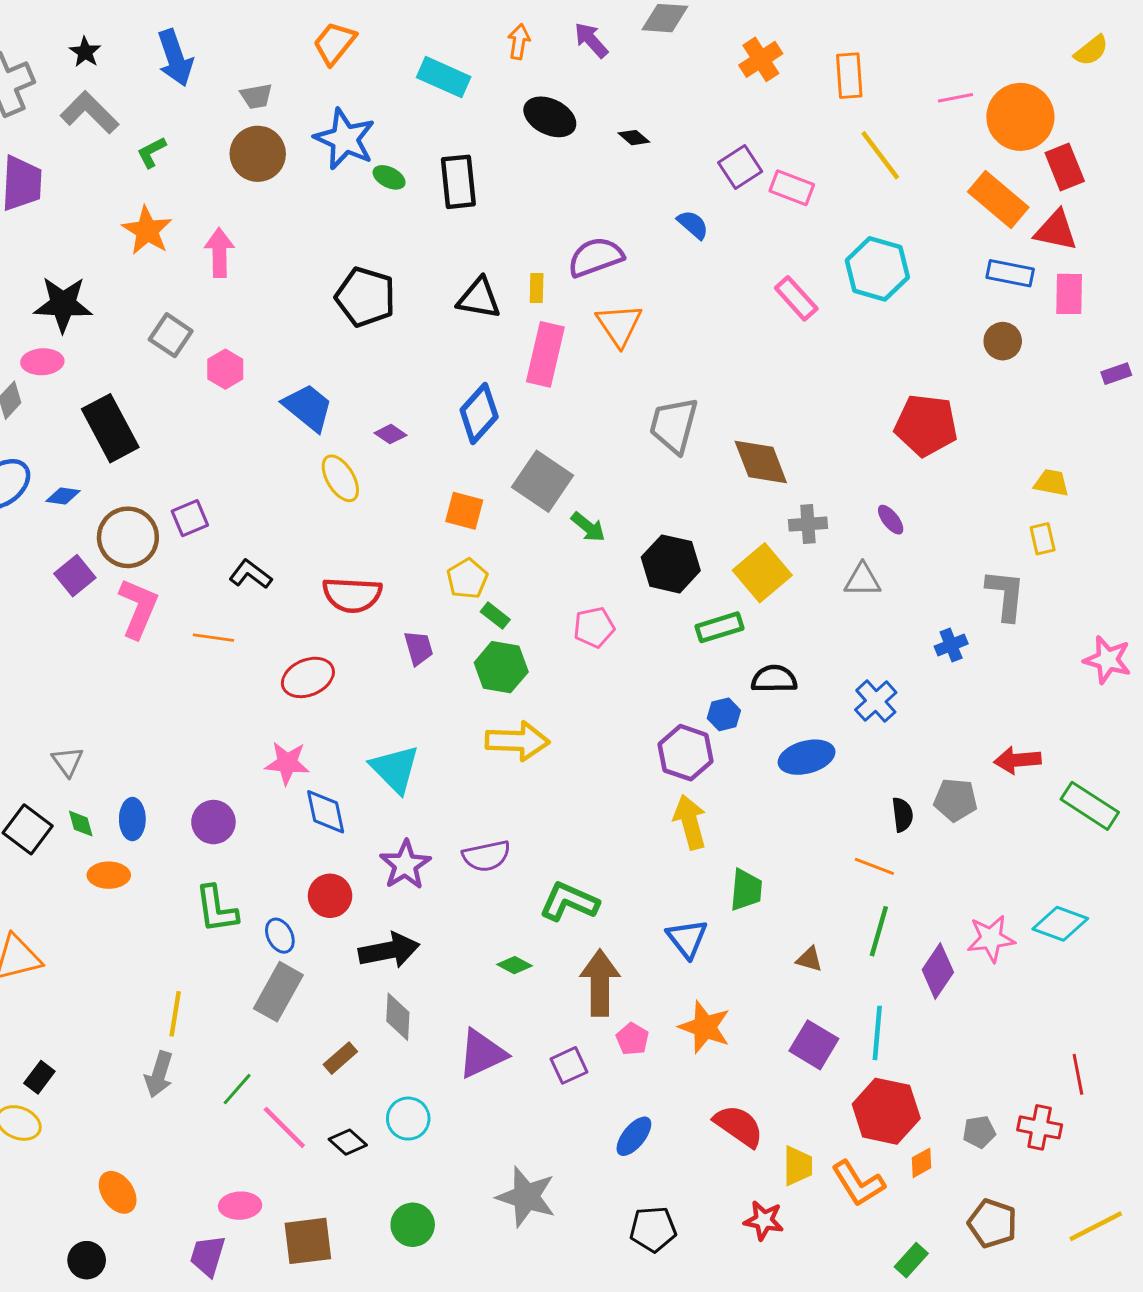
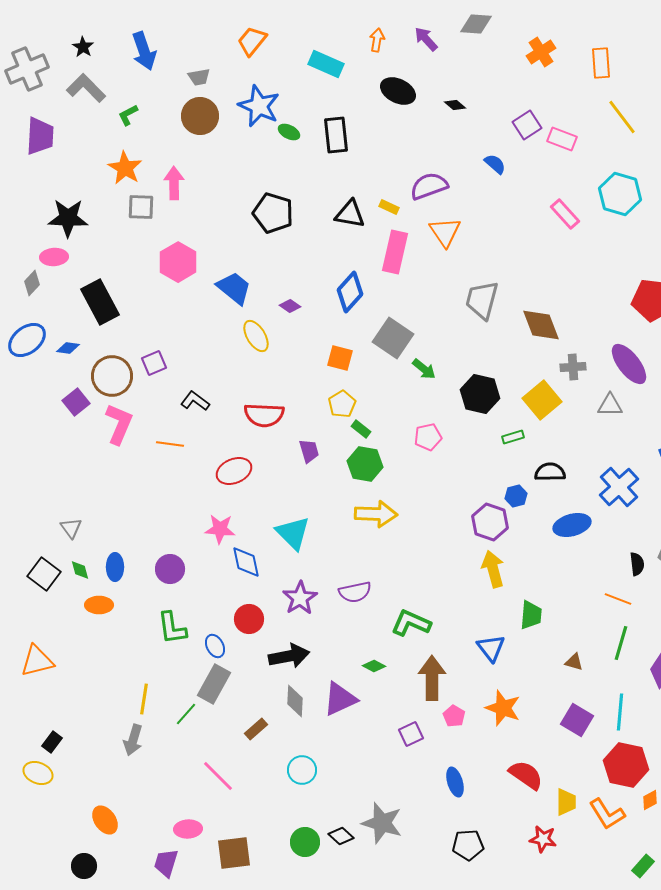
yellow rectangle: (537, 288) -> (389, 207), turned -66
gray square: (171, 335) -> (141, 207), moved, turned -32
pink hexagon: (225, 369) -> (178, 262), size x1.5
purple ellipse: (891, 520) -> (629, 364), size x2.0
green rectangle: (719, 627) -> (513, 437), size x0.7
blue cross: (876, 701) -> (619, 487), size x1.4
purple triangle: (482, 1054) -> (340, 699), moved
green line: (237, 1089) -> (186, 714), moved
blue ellipse: (634, 1136) -> (455, 782), turned -56
black diamond: (348, 1142) -> (341, 836), moved

